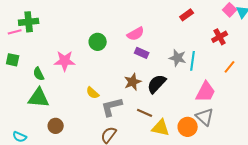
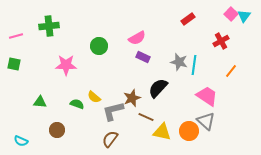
green cross: (29, 22) -> (49, 26), moved
green semicircle: (39, 74) -> (77, 104), moved, turned 136
brown star: (133, 82) -> (132, 98), moved
pink trapezoid: (206, 92) -> (207, 96), turned -85
green triangle: (39, 98) -> (40, 102), size x0.6

